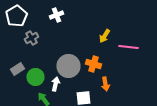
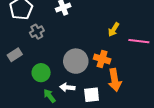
gray rectangle: (18, 69) -> (15, 55), moved
white arrow: (56, 84) -> (67, 87), moved, turned -96
orange arrow: (106, 84) -> (115, 80), size x1.5

